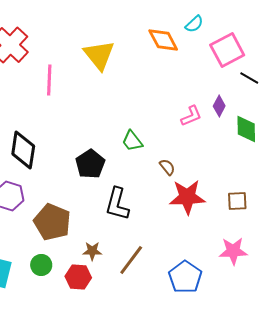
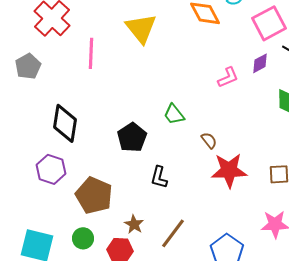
purple diamond: (219, 106) -> (260, 63), moved, turned 35
pink L-shape: (191, 116) -> (228, 77), moved
black L-shape: (117, 204) -> (159, 177), size x0.7
brown star: (92, 251) -> (134, 224), turned 30

